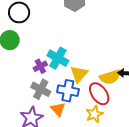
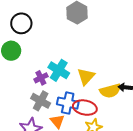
yellow triangle: (79, 74) -> (86, 76), moved
red ellipse: (99, 94) -> (85, 108), moved, turned -45

